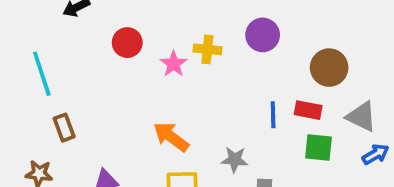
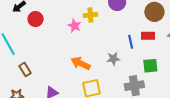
red circle: (127, 43) -> (36, 19), moved
green square: (318, 147) -> (150, 66), moved
gray star: (235, 160) -> (113, 59), moved

